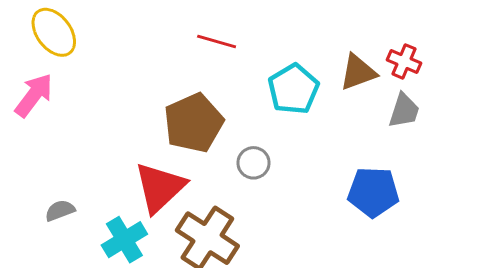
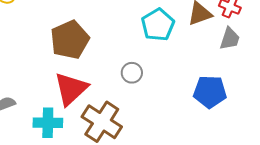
brown pentagon: (194, 123) -> (70, 40), moved
cyan cross: (124, 240) -> (48, 123), turned 32

